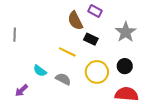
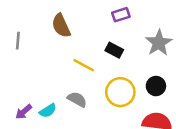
purple rectangle: (95, 11) -> (121, 15), turned -48
brown semicircle: (75, 21) -> (61, 26), moved
cyan semicircle: (40, 71) -> (48, 111), moved, turned -72

